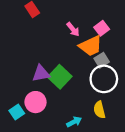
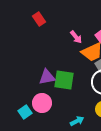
green square: (60, 77) -> (64, 80), turned -35

